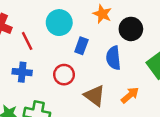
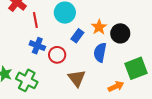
orange star: (102, 14) -> (99, 27), moved
blue cross: (22, 72) -> (37, 46), moved
orange arrow: (130, 95) -> (116, 86), moved

